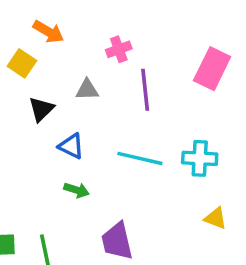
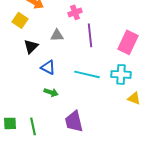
pink rectangle: (212, 69) -> (128, 42), moved
yellow triangle: (216, 218) -> (134, 98), moved

